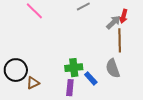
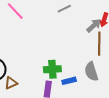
blue rectangle: (91, 78) -> (69, 81), turned -64

